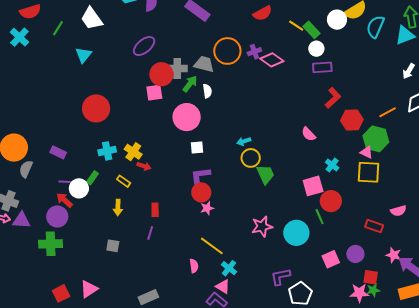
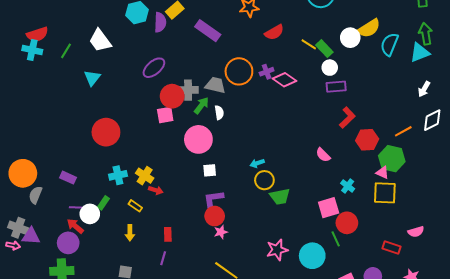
cyan cross: (19, 37) -> (32, 50), moved, turned -30
green trapezoid: (265, 174) -> (280, 197), turned 105
purple triangle: (21, 220) -> (31, 236), moved

